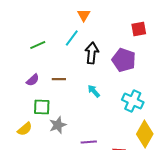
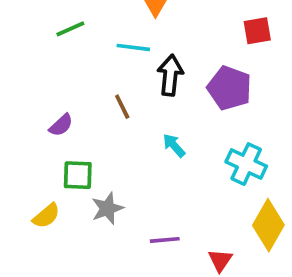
cyan line: (72, 38) -> (133, 47), turned 60
green line: (38, 45) -> (70, 29), moved
brown line: (59, 79) -> (122, 107), moved, turned 64

